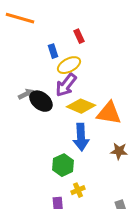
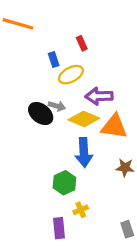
purple arrow: (66, 85) -> (99, 96), moved, turned 50
gray arrow: (26, 94) -> (57, 106), moved, turned 42

